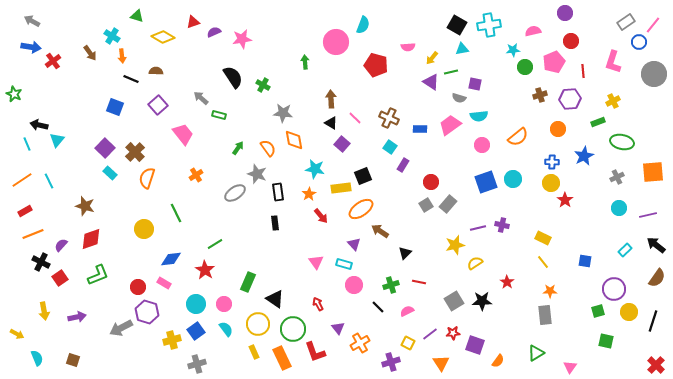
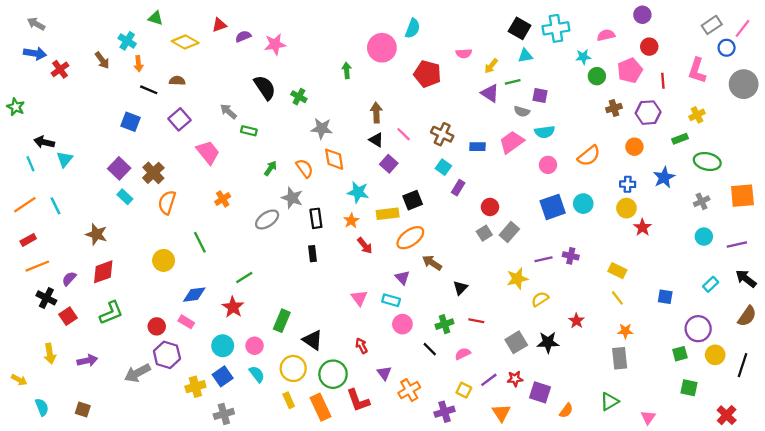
red cross: (656, 365) -> (727, 415), moved

